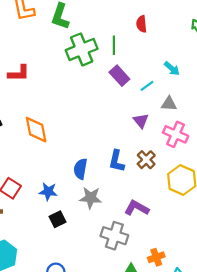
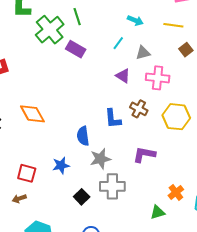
purple rectangle: (119, 76) -> (76, 49), moved
black square: (57, 219) -> (82, 197), moved
gray cross: (114, 236) -> (112, 186), moved

